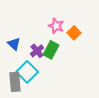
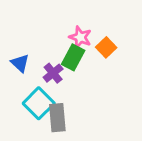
green rectangle: (51, 50) -> (73, 57), moved
gray rectangle: (15, 82) -> (57, 118), moved

